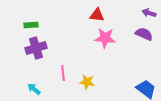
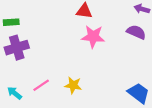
pink line: (63, 73) -> (41, 85), moved, turned 63

